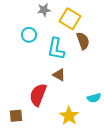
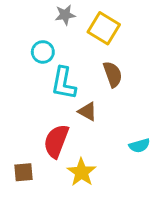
brown semicircle: (83, 41) -> (113, 74), moved
cyan L-shape: (56, 49) -> (64, 83), moved
yellow star: (69, 116) -> (81, 172), moved

